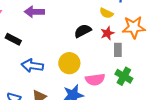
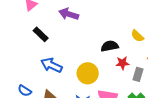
red star: (107, 33) -> (122, 63), moved

